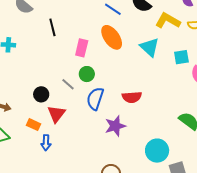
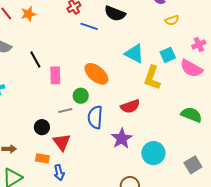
yellow L-shape: (168, 21) -> (152, 78), moved, turned -85
orange ellipse: (112, 37) -> (96, 74), moved
pink rectangle: (82, 48) -> (55, 75), moved
gray line: (68, 84) -> (65, 111), turned -40
cyan circle: (157, 151) -> (153, 153), moved

